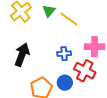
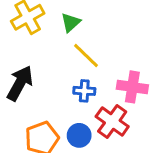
yellow line: (69, 19) -> (86, 56), moved

